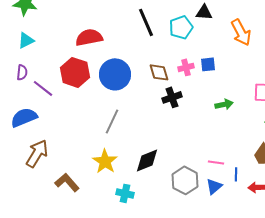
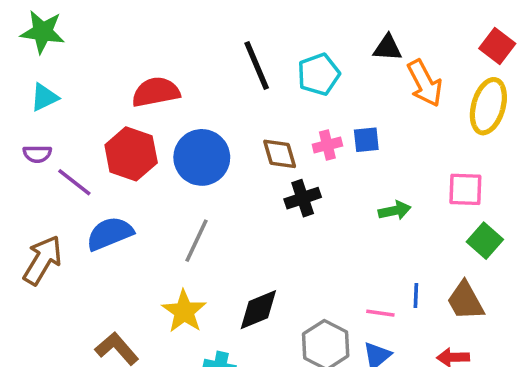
black triangle: (204, 12) -> (388, 48), moved
purple semicircle: (22, 72) -> (37, 154), turned 84
blue semicircle: (24, 117) -> (110, 234), moved
brown arrow: (37, 153) -> (43, 260), moved
blue line: (236, 174) -> (416, 295), moved

